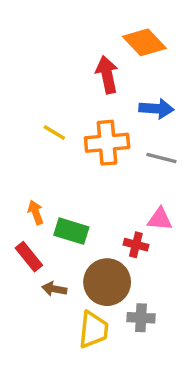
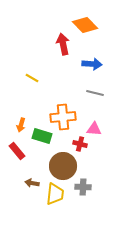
orange cross: (107, 143) -> (63, 117), moved
orange arrow: (36, 212) -> (21, 125), turned -144
brown arrow: (54, 289) -> (32, 183), moved

